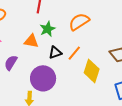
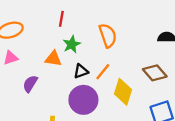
orange semicircle: (79, 22) -> (108, 36), turned 105
purple circle: (43, 78) -> (83, 100), moved

